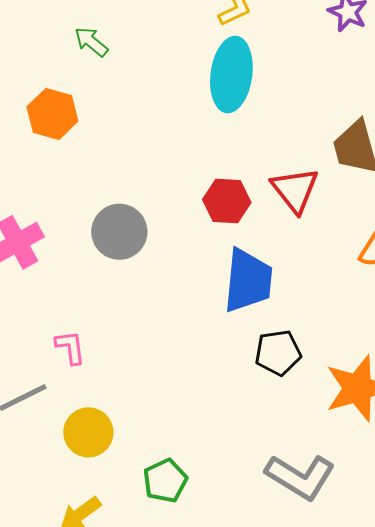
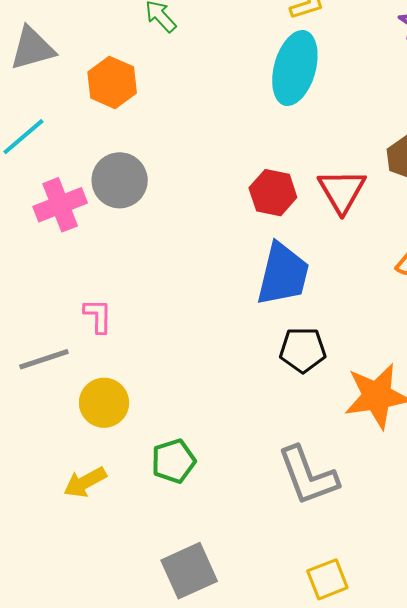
gray circle: (119, 232) -> (120, 180), moved
gray L-shape: (300, 477) -> (308, 476), turned 30

